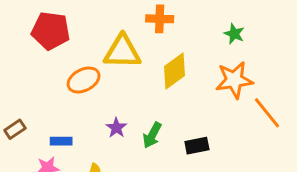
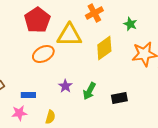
orange cross: (160, 19) -> (94, 13), turned -30
red pentagon: (51, 31) -> (37, 20), moved, turned 30
green star: (234, 34) -> (130, 24), moved

